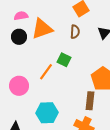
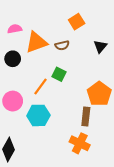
brown semicircle: (75, 32) -> (62, 45), moved, turned 72
black circle: (19, 37) -> (13, 59), moved
cyan hexagon: (47, 113) -> (38, 115), moved

